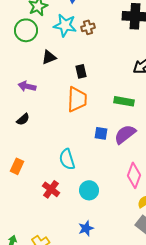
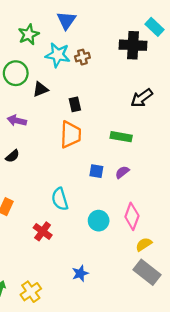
green circle: (26, 30) -> (16, 73), moved
purple semicircle: (125, 134) -> (122, 172), size x0.6
cyan circle: (89, 190) -> (99, 221), moved

